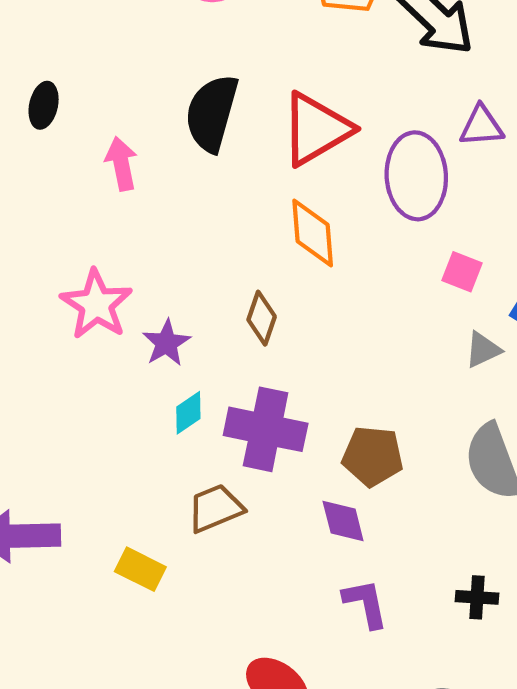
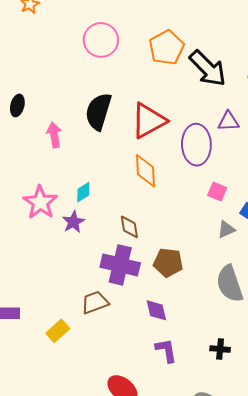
brown diamond: (262, 318) -> (129, 227), moved, turned -30
cyan diamond: (188, 413) -> (83, 192), moved
brown pentagon: (373, 456) -> (168, 263), moved
yellow rectangle: (140, 569) -> (58, 331), turned -70

